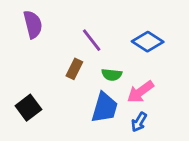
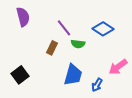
green semicircle: (112, 75) -> (78, 44), moved
pink arrow: (140, 92) -> (118, 67), moved

